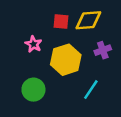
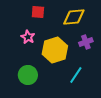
red square: (61, 21) -> (38, 12), moved

